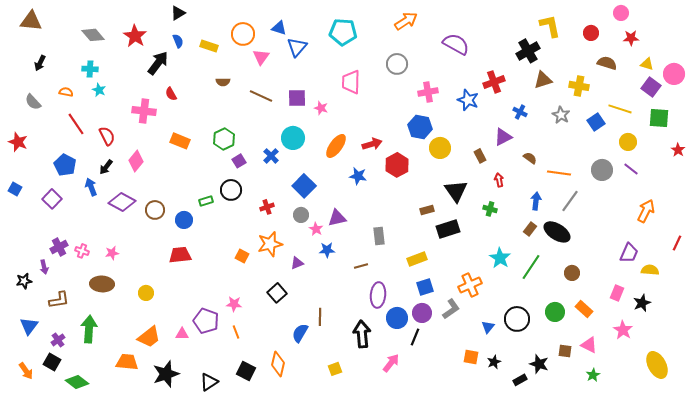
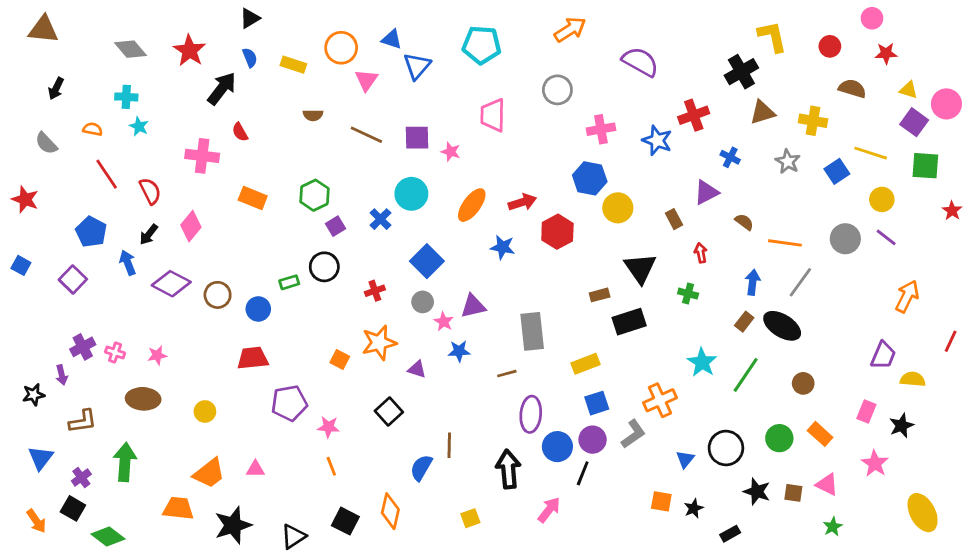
gray rectangle: (379, 236) -> (532, 331), size x1.5
purple triangle: (297, 263) -> (417, 369), turned 40
purple pentagon: (206, 321) -> (289, 403), moved, turned -30
black star: (539, 364) -> (757, 492), moved

